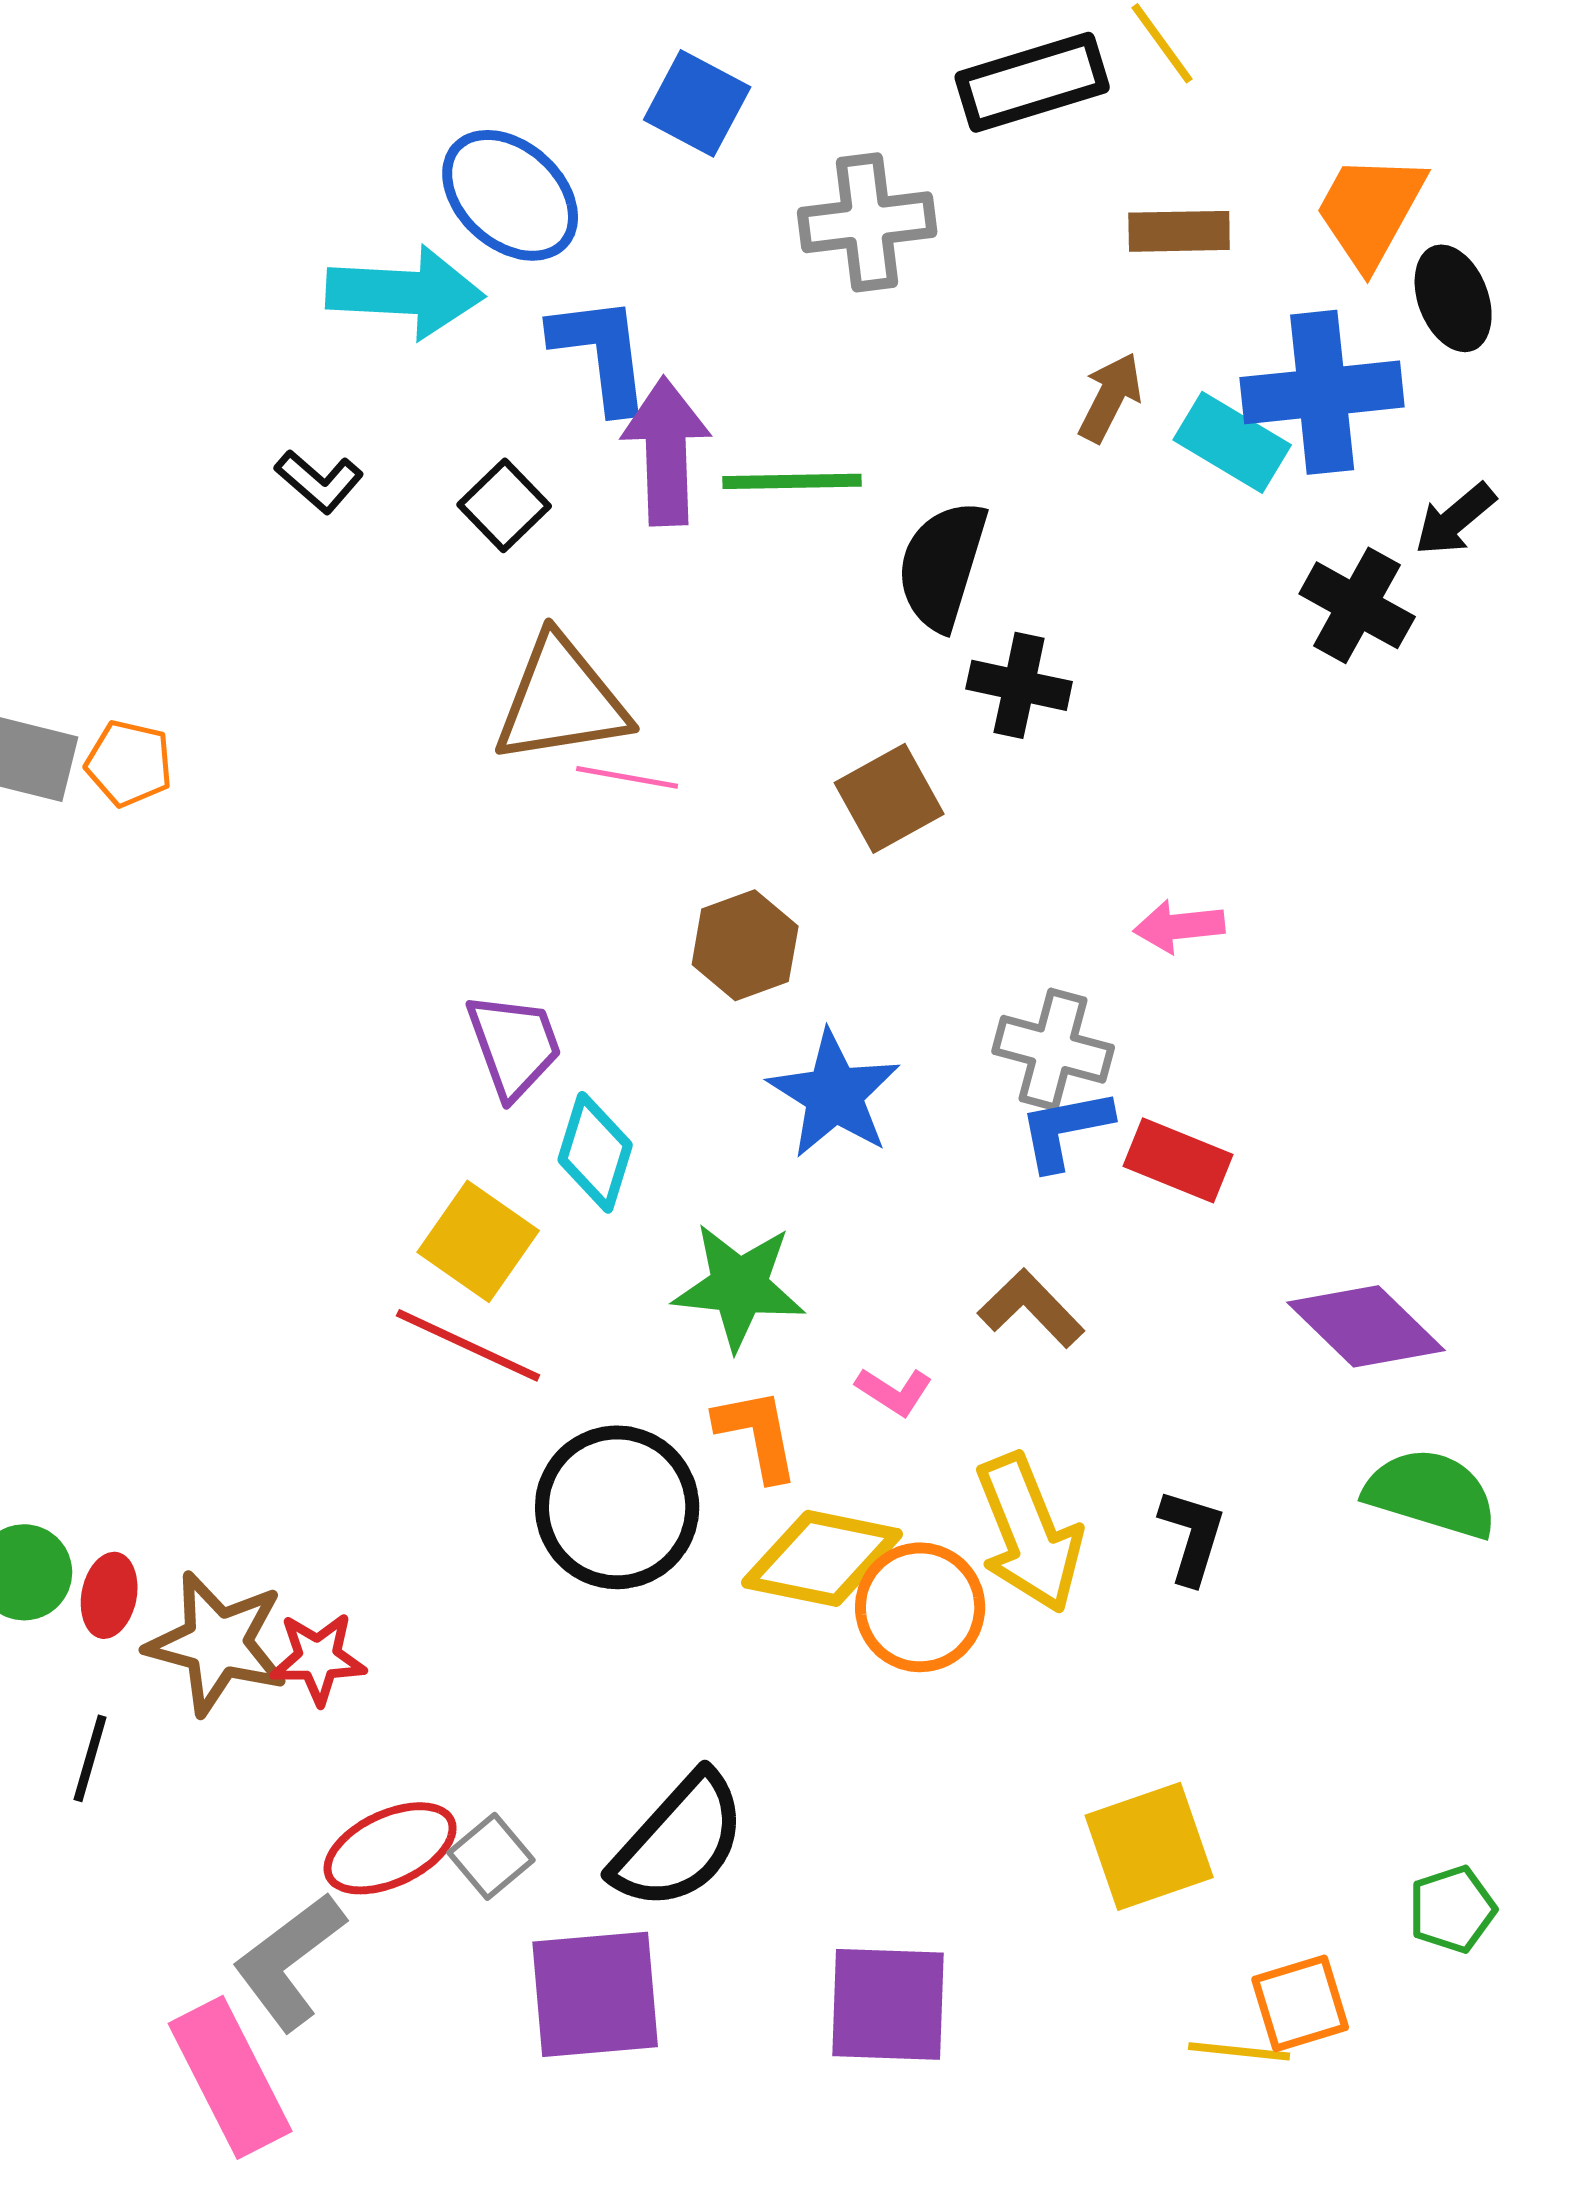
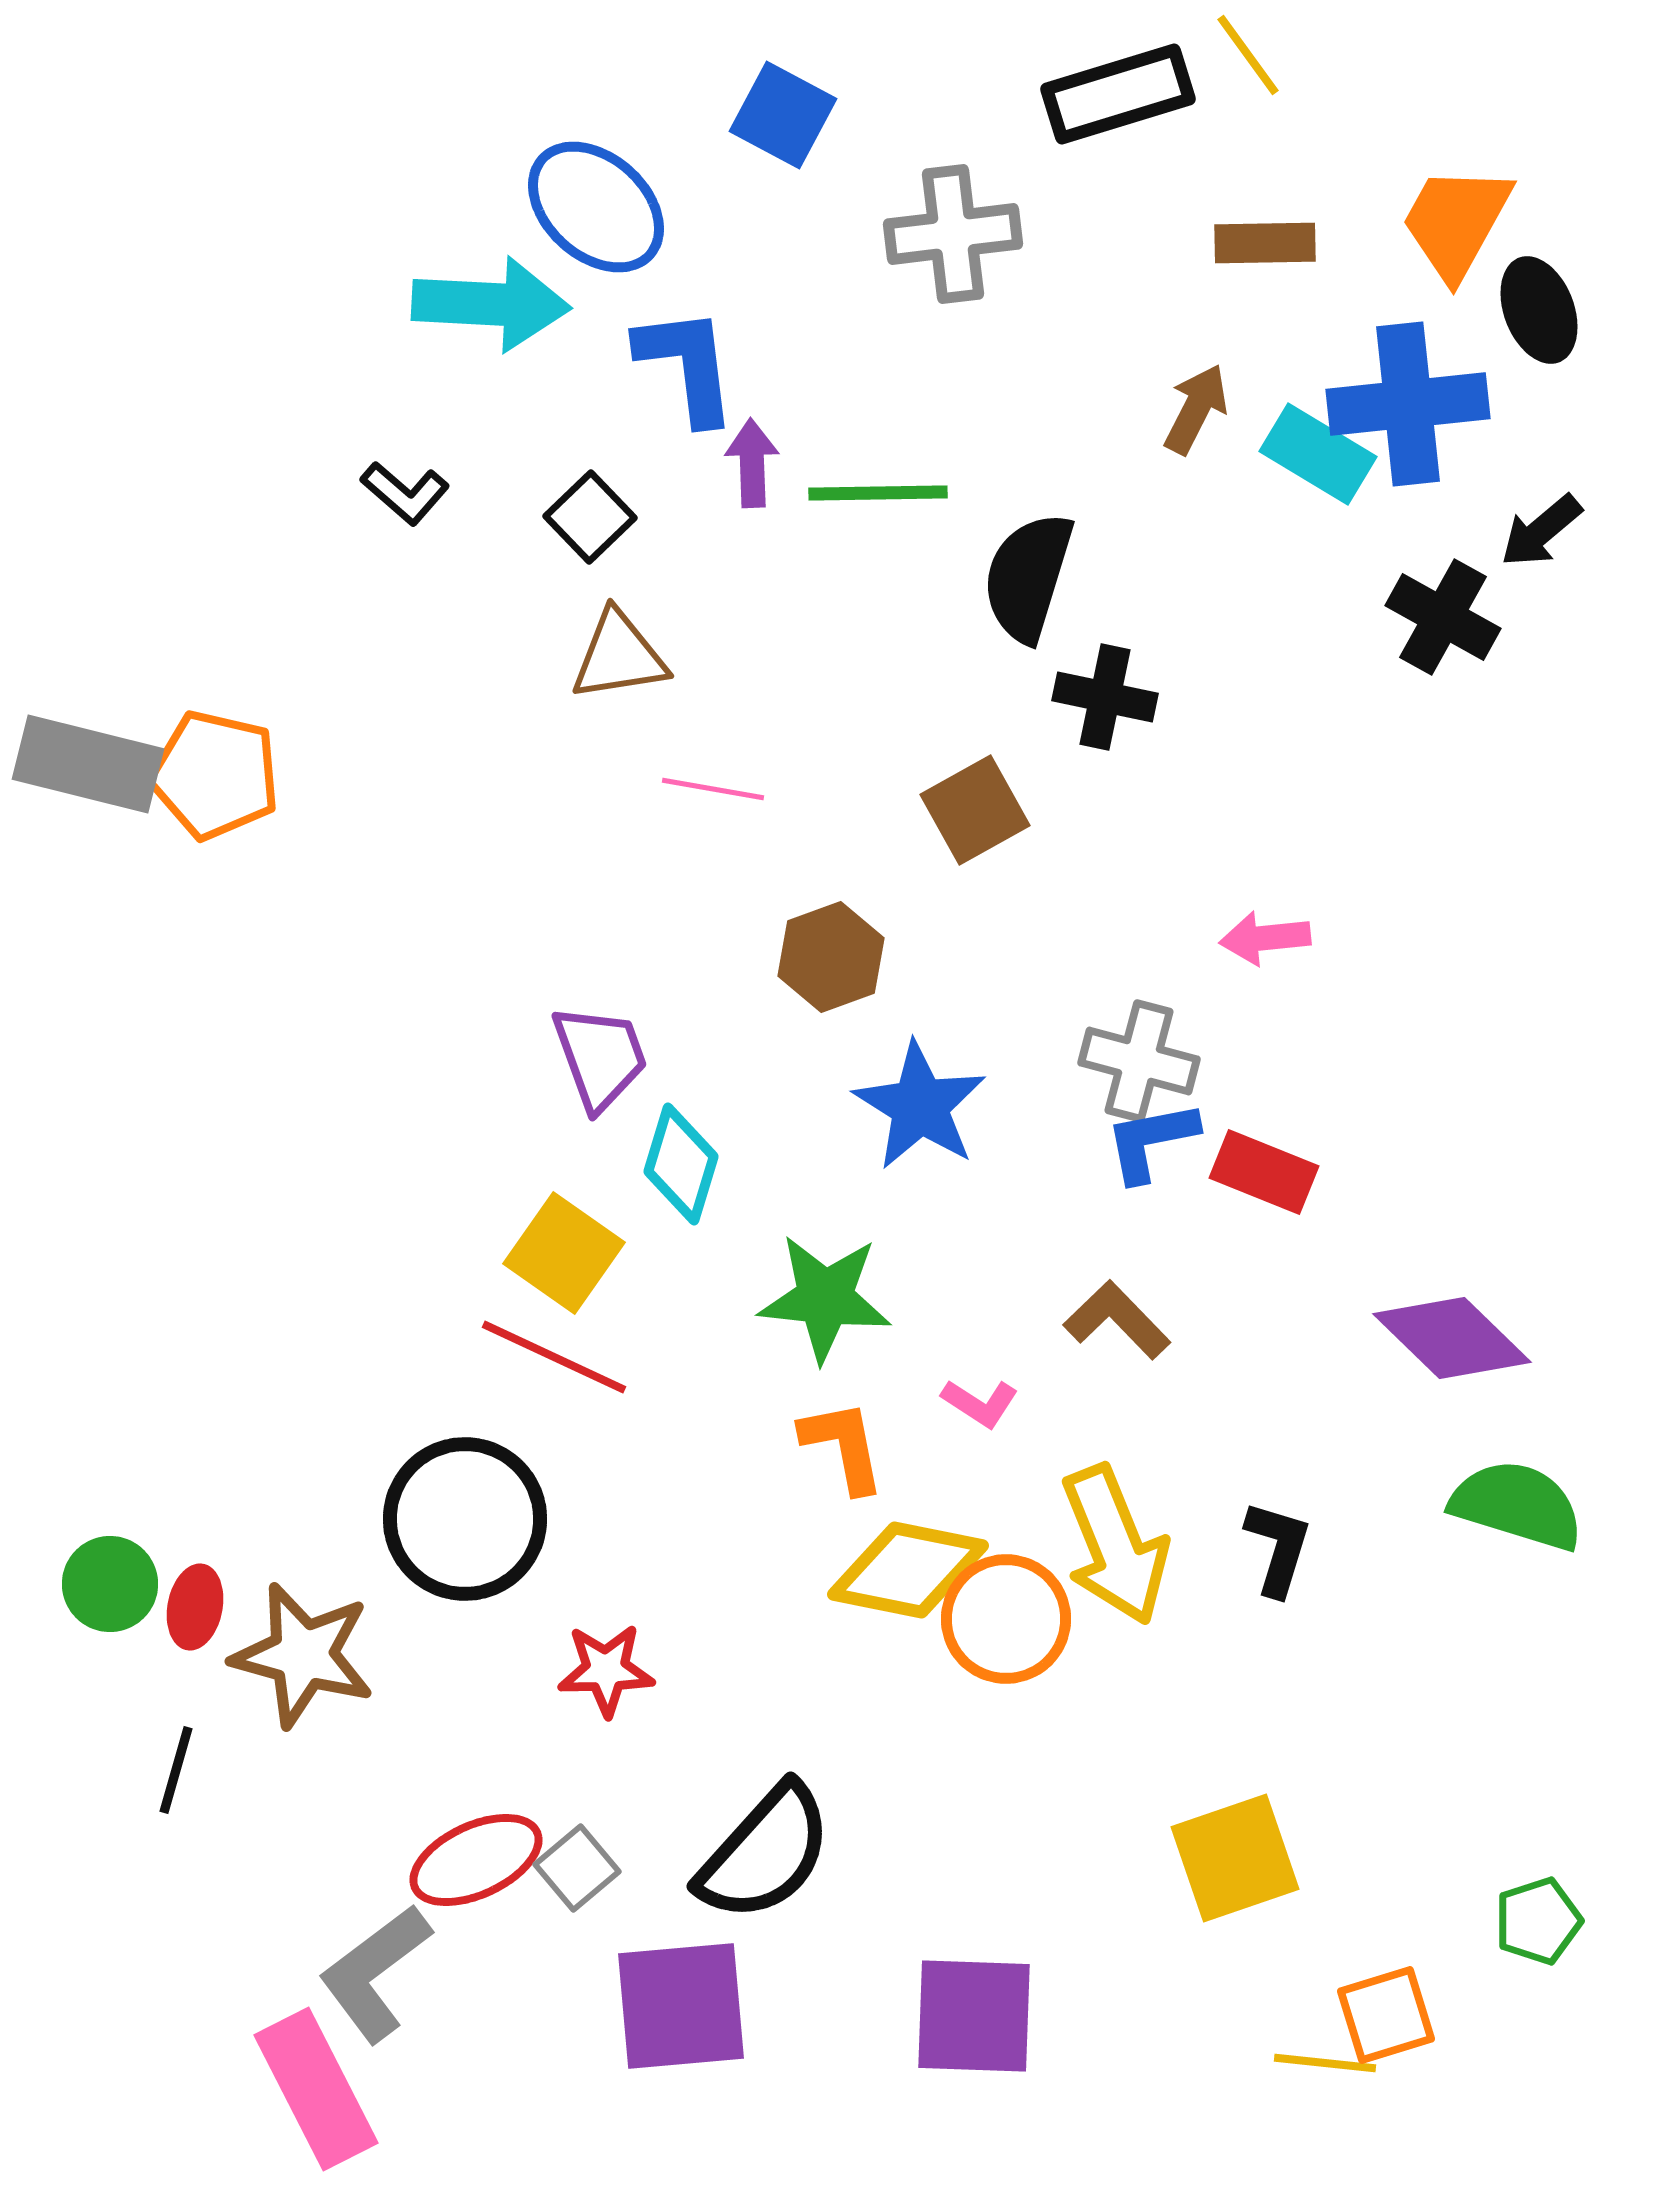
purple arrow: (666, 451) -> (752, 463), size x0.6
brown triangle: (561, 700) -> (619, 656), moved, size x0.7
orange pentagon: (129, 763) -> (215, 775), size x1.5
black circle: (617, 1507) -> (465, 1519), moved
red star: (318, 1658) -> (606, 1670), moved

